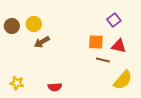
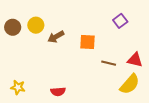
brown arrow: (42, 42) -> (56, 37), moved
orange square: (96, 42) -> (88, 42), moved
red triangle: (119, 46) -> (135, 60), moved

